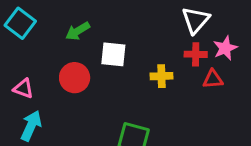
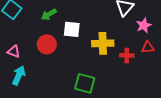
red cross: (196, 54) -> (127, 55), moved
yellow cross: (161, 76) -> (103, 43), size x1.5
red triangle: (213, 79) -> (148, 47), moved

